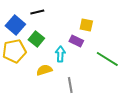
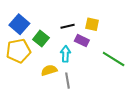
black line: (37, 12) -> (68, 26), moved
gray line: (70, 85) -> (68, 81), moved

